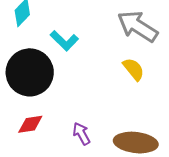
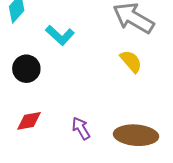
black circle: (30, 72) -> (26, 69), size x0.6

